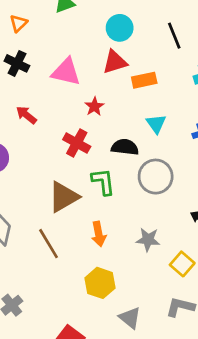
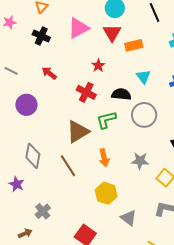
red triangle: (115, 62) -> (112, 33), turned -42
pink triangle: (66, 72) -> (78, 28), moved, turned -40
green L-shape: (103, 182) -> (106, 120), turned -95

